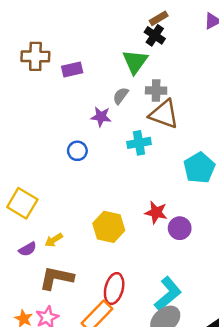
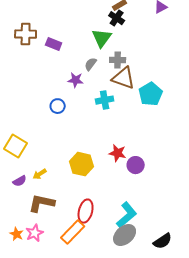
purple rectangle: (72, 69) -> (54, 44), turned 35
cyan pentagon: (199, 168) -> (151, 94), moved

